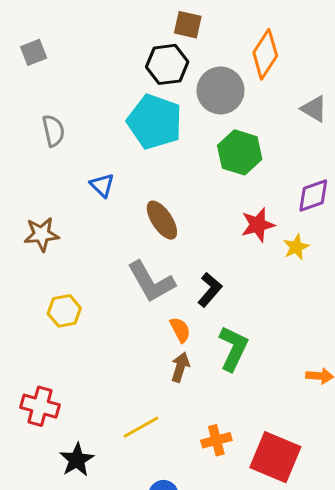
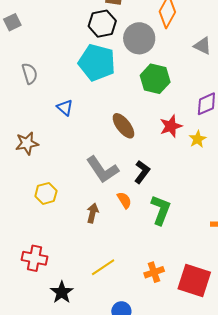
brown ellipse: (162, 220) -> (123, 126), moved
brown arrow: (180, 367) -> (93, 213), moved

